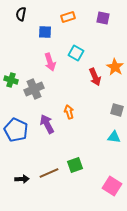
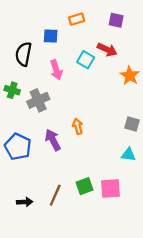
black semicircle: (21, 14) -> (24, 54), moved, size x1.5
red arrow: (95, 77) -> (107, 50), moved, turned -42
brown line: (49, 173) -> (55, 195), turned -42
pink square: (112, 186) -> (110, 188), moved, turned -36

